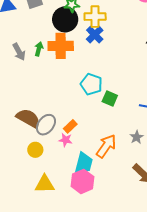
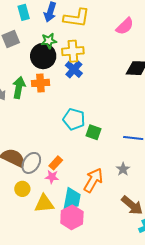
orange cross: (61, 46) -> (40, 83), size x0.7
green arrow: (39, 49) -> (19, 88), size x1.5
yellow triangle: (45, 184) -> (44, 204), moved

